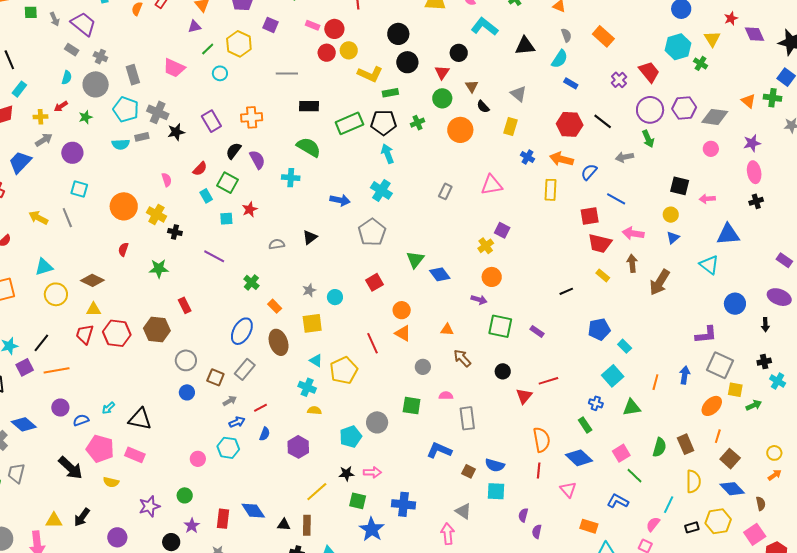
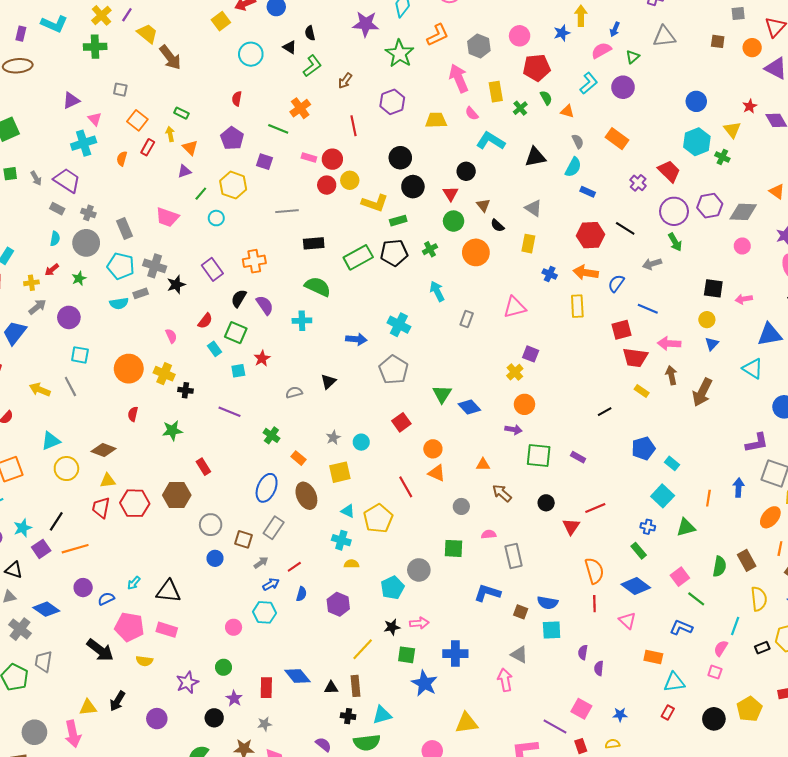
cyan arrow: (388, 154) -> (437, 291), moved

